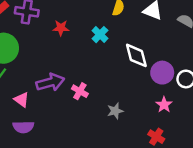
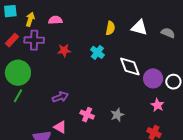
purple arrow: (50, 82) -> (60, 97), size x0.7
pink cross: (80, 91) -> (87, 115), moved
pink triangle: (21, 100) -> (60, 127), moved

